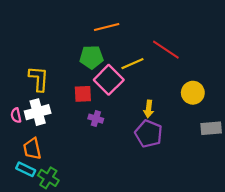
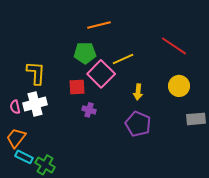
red line: (166, 50) -> (174, 46), moved
yellow arrow: (149, 109) -> (138, 92), moved
orange trapezoid: (32, 149) -> (16, 138), moved, turned 50

